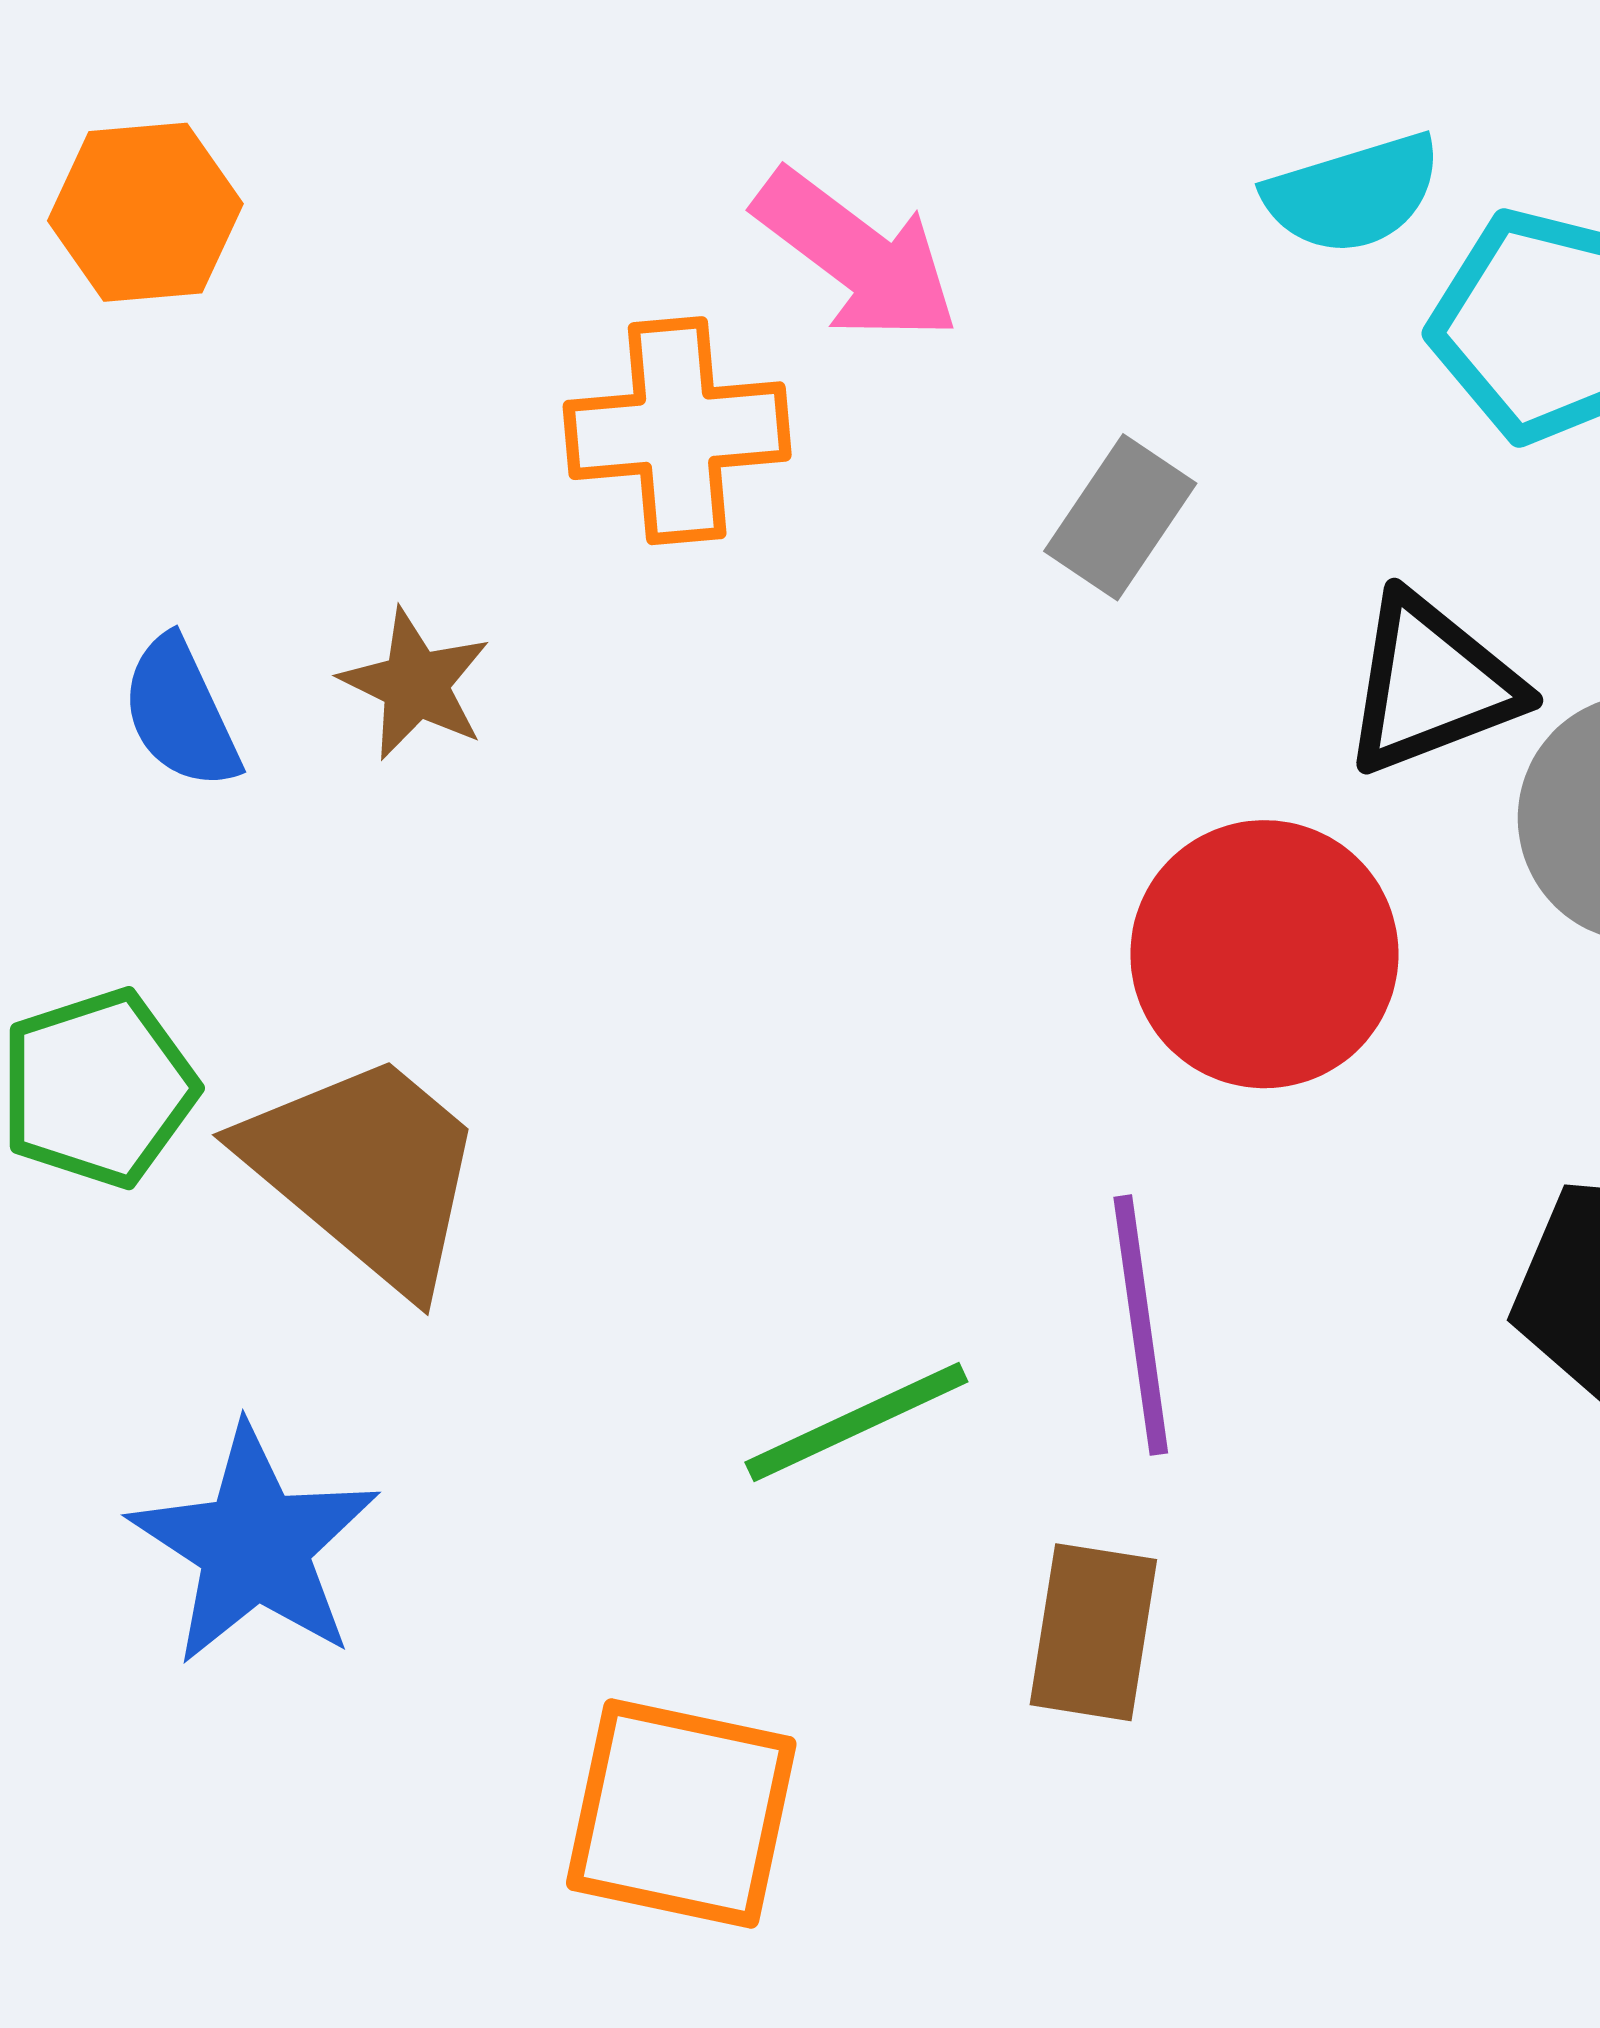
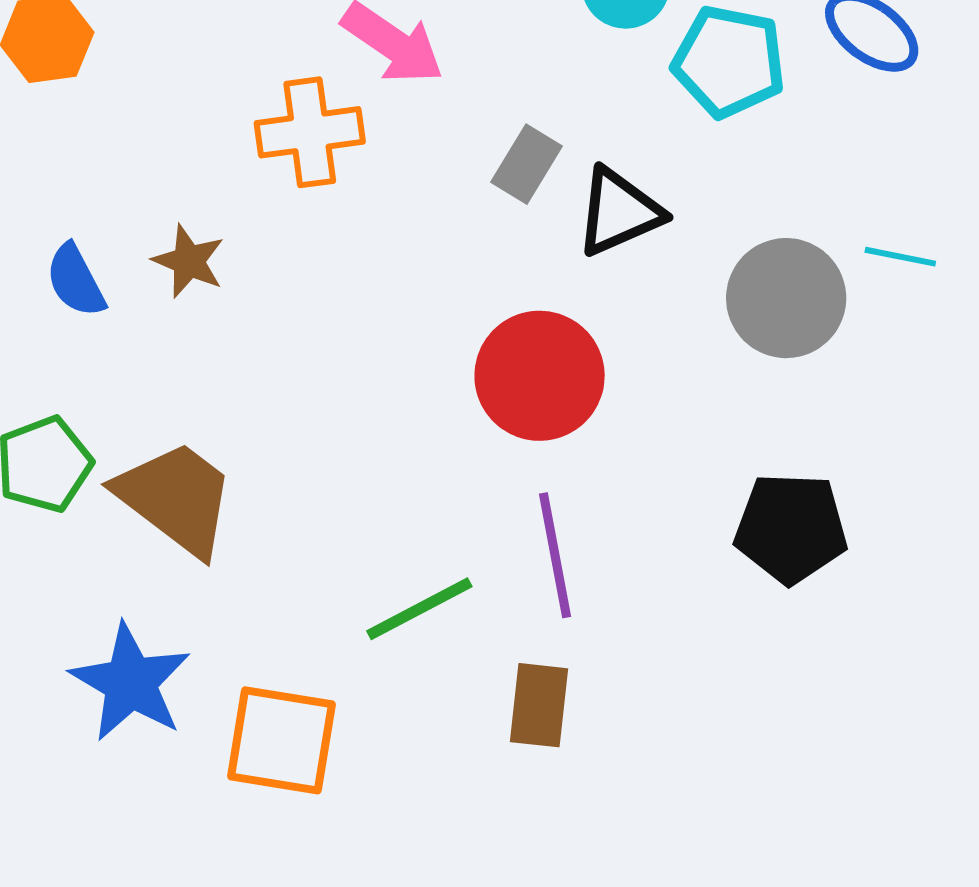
black triangle: (1431, 684) -> (619, 212), moved
red circle: (1264, 954) -> (540, 376), moved
orange square: (681, 1814) -> (281, 740), moved

